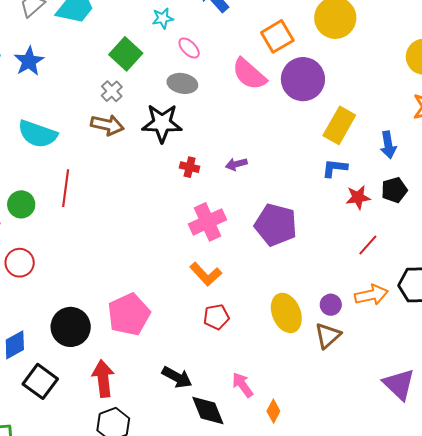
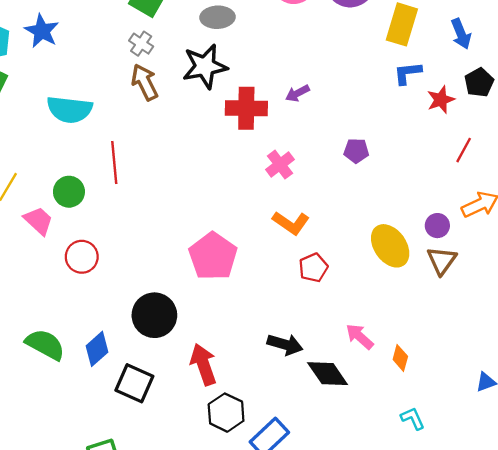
brown arrow: (107, 125) -> (145, 82), turned -116
red cross: (190, 167) -> (246, 108), size x1.8
pink cross: (208, 222) -> (280, 165), size x0.7
purple pentagon: (276, 225) -> (356, 151), size x0.5
pink pentagon: (129, 314) -> (213, 256), moved

